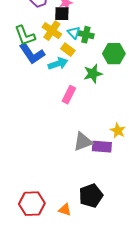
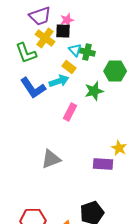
yellow cross: (52, 31) -> (45, 38), moved
blue L-shape: (32, 54) -> (33, 88), moved
gray triangle: (83, 142) -> (51, 159), moved

